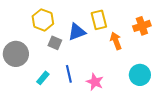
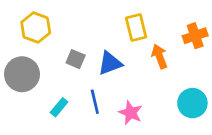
yellow hexagon: (43, 20) -> (36, 27), moved
blue triangle: (77, 32) -> (110, 63), moved

